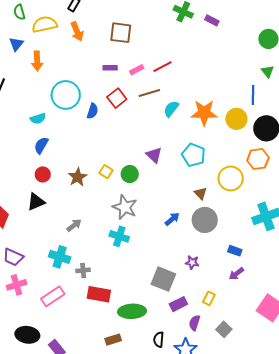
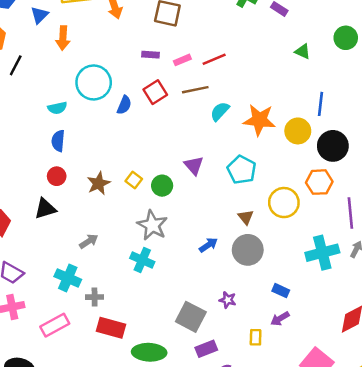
green triangle: (268, 71) -> (303, 51), moved, turned -32
blue semicircle: (41, 145) -> (58, 141), turned -30
yellow rectangle: (209, 298) -> (256, 337), moved, turned -32

